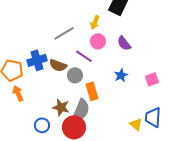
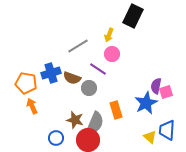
purple semicircle: (124, 43) -> (156, 86), moved, turned 49
blue star: (121, 75) -> (146, 103), moved, size x1.6
orange rectangle: (92, 91) -> (116, 110), moved

